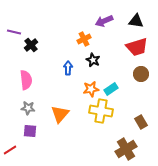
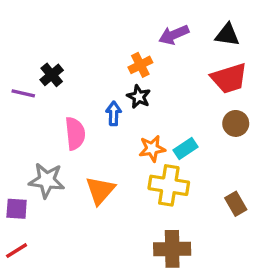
purple line: (14, 32) -> (23, 93), moved
black star: (93, 60) -> (139, 97), moved
pink semicircle: (26, 80) -> (75, 133), moved
gray star: (28, 108) -> (47, 180), size x1.5
purple square: (30, 131) -> (17, 209), moved
brown cross: (126, 149) -> (172, 249), moved, turned 30

